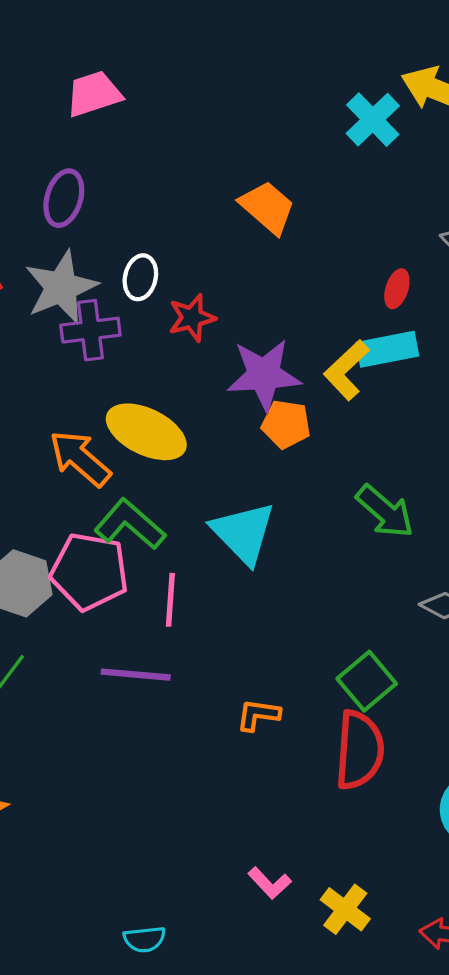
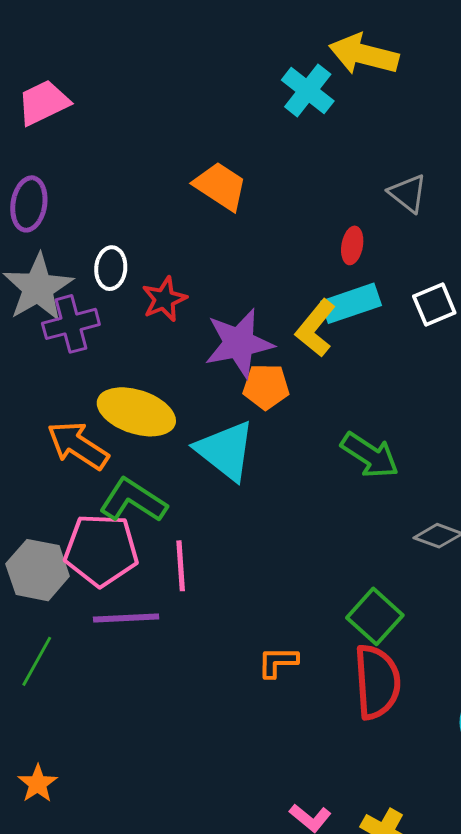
cyan triangle: (243, 533) -> (225, 451), moved
purple line: (136, 675) -> (126, 618), moved

